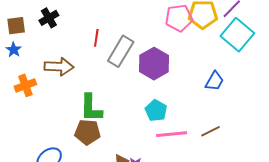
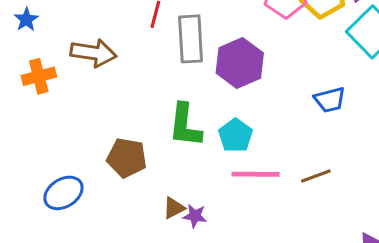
gray rectangle: (121, 51) -> (191, 39), turned -40
blue trapezoid: (214, 81) -> (330, 100), turned 40
green L-shape: (91, 108) -> (185, 125), moved

